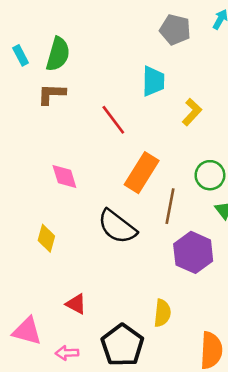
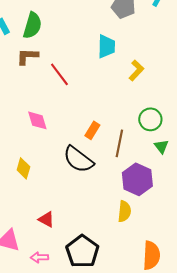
red line: (113, 120) -> (59, 74), moved
orange rectangle: (142, 173) -> (92, 130), moved, size x0.6
yellow semicircle: (162, 313) -> (124, 211), moved

